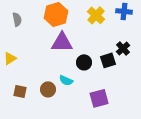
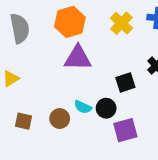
gray semicircle: (17, 19) -> (20, 28), size x1.6
black square: (108, 60) -> (125, 82), moved
black circle: (84, 62) -> (106, 108), moved

